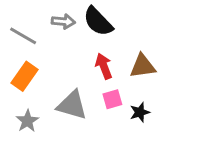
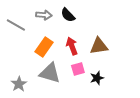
black semicircle: (98, 22) -> (68, 15), size x0.7
orange rectangle: (24, 76) -> (44, 47), moved

